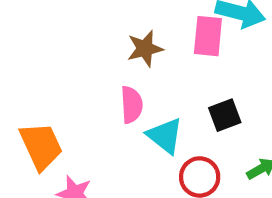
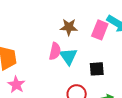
cyan triangle: (165, 136) -> (68, 56), moved

